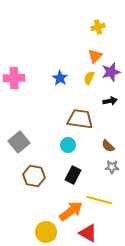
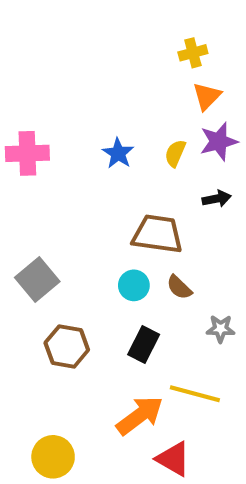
orange triangle: (95, 56) -> (207, 96), moved
brown semicircle: (108, 146) -> (179, 287), moved
yellow circle: (46, 232) -> (53, 457), moved

